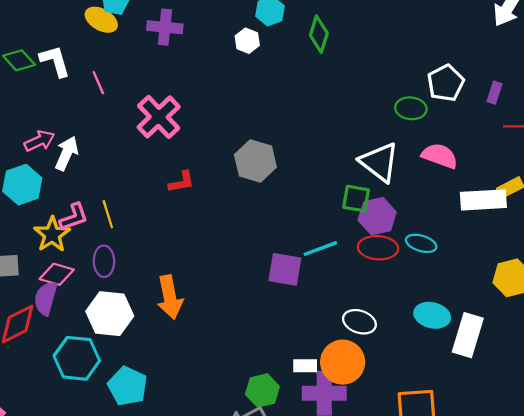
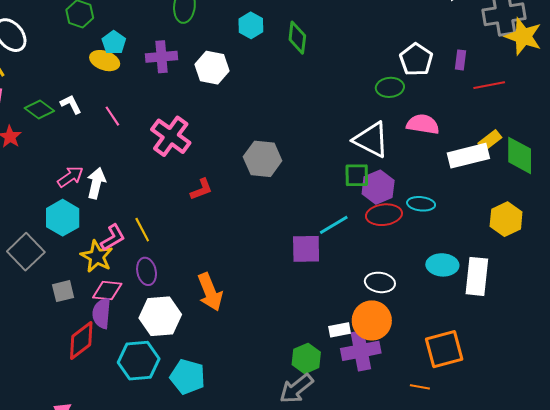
white hexagon: (247, 41) -> (212, 68), moved, size x1.5
white L-shape: (55, 61) -> (71, 104), size x0.7

